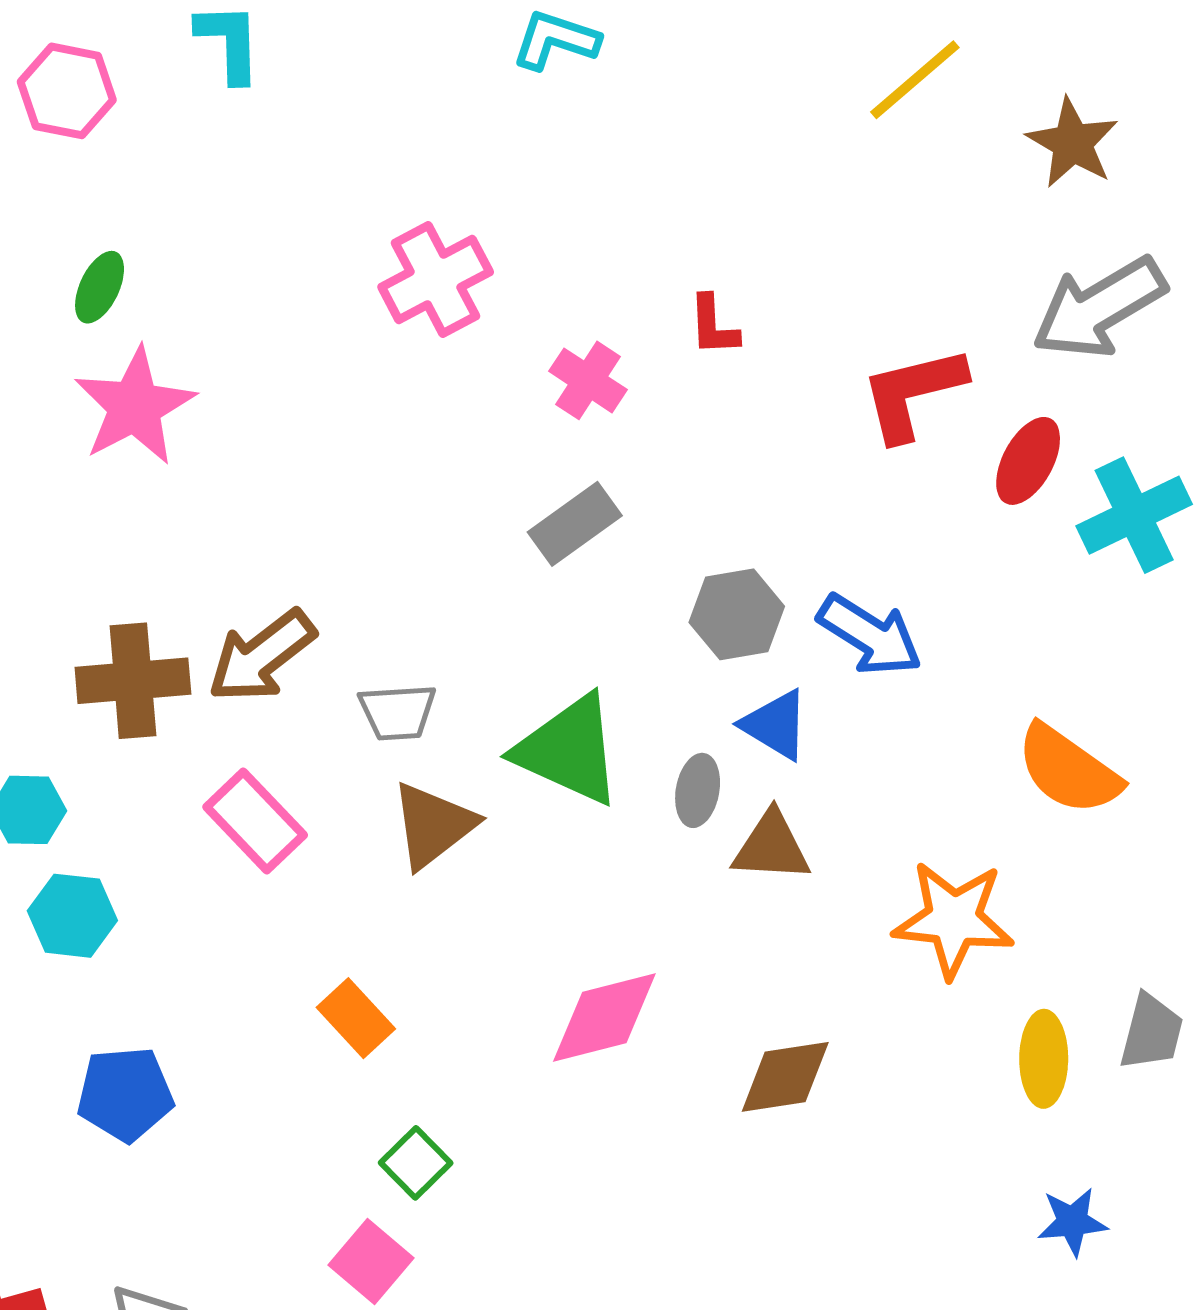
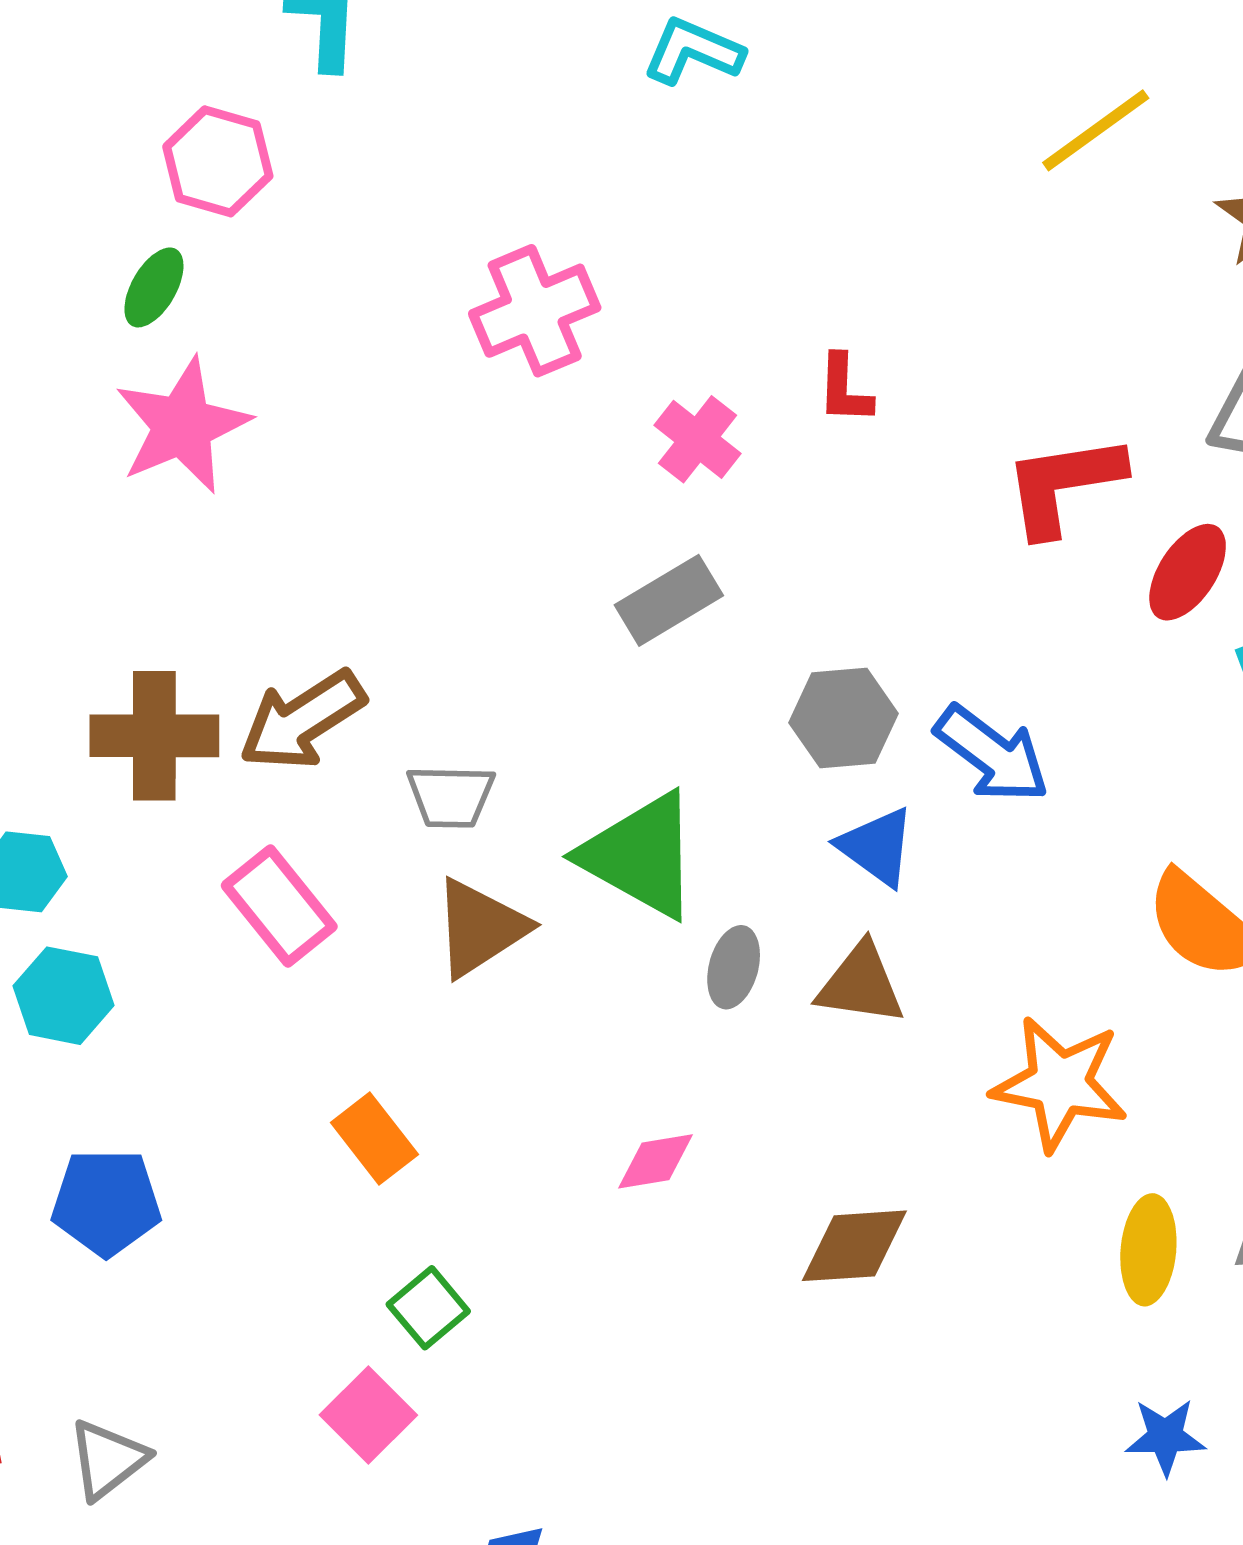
pink hexagon: (67, 91) -> (218, 161), moved
gray ellipse: (698, 790) -> (734, 967), moved
pink diamond: (604, 1017) -> (655, 1161), size x0.6

